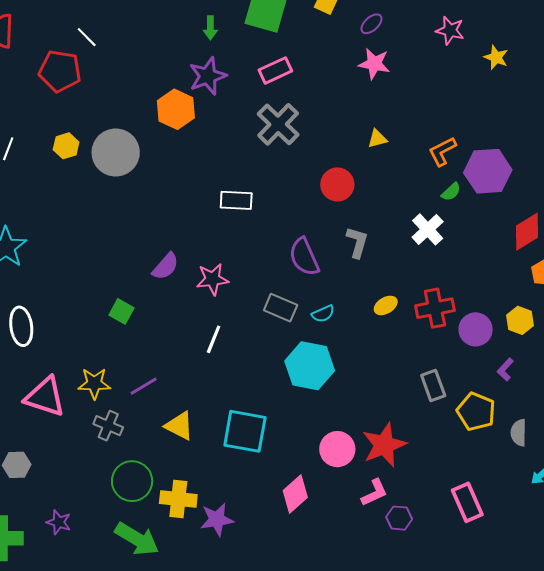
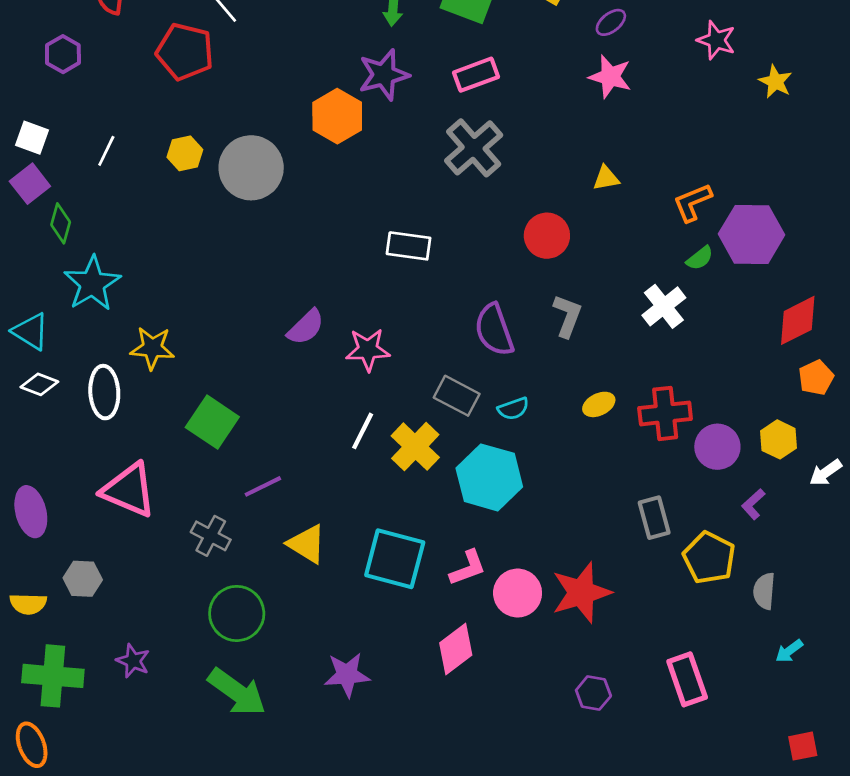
green square: (121, 311) -> (212, 422), moved, size x1.5
yellow star: (94, 383) -> (152, 348), moved
pink L-shape: (374, 493) -> (468, 568), moved
yellow cross: (178, 499) -> (415, 447), moved, turned 33

